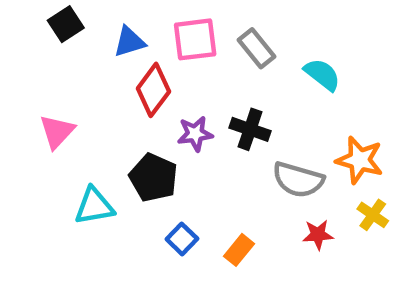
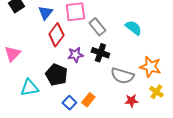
blue triangle: (129, 42) -> (45, 13), turned -35
gray rectangle: (257, 48) -> (97, 27), moved
orange rectangle: (239, 250) -> (88, 100), moved

